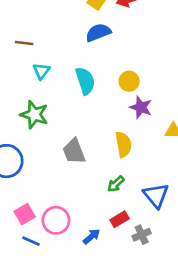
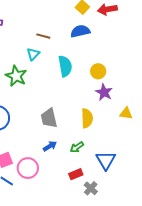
brown line: (24, 43) -> (43, 36), moved
green star: (34, 115) -> (16, 76), moved
gray cross: (142, 235) -> (91, 188), turned -32
blue arrow: (91, 237) -> (50, 146), moved

